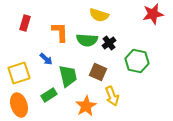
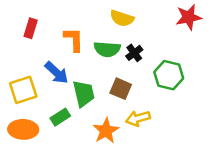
blue arrow: (46, 59) -> (57, 73), size x1.5
yellow arrow: (112, 96) -> (138, 118), turned 96
orange ellipse: (19, 105) -> (23, 129), turned -70

